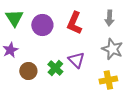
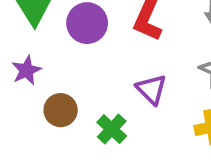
green cross: (55, 68) -> (112, 129), moved

